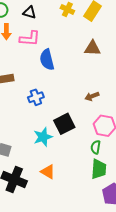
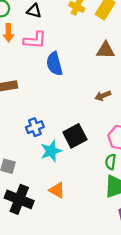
brown arrow: (92, 96) -> (103, 96), moved
blue cross: (36, 97) -> (35, 127), moved

